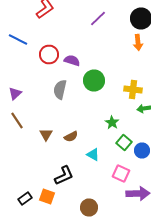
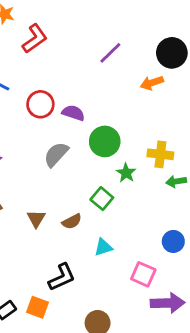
orange arrow: (138, 42) -> (152, 83), moved, turned 77
gray semicircle: (60, 90) -> (56, 154), turned 30
green star: (112, 122) -> (126, 173), moved
green square: (124, 142) -> (102, 199), moved
cyan triangle: (93, 154) -> (103, 247), turned -48

